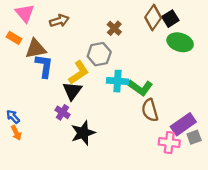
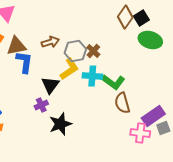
brown arrow: (59, 21) -> (50, 42), moved
brown cross: (114, 28) -> (93, 51), moved
yellow L-shape: (79, 72) -> (69, 69), moved
purple cross: (63, 112) -> (41, 105), turned 32

